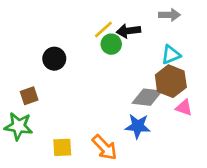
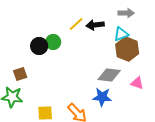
green circle: (111, 44) -> (53, 42), moved
cyan triangle: (171, 55) -> (121, 34), moved
brown hexagon: (171, 81) -> (127, 49), moved

